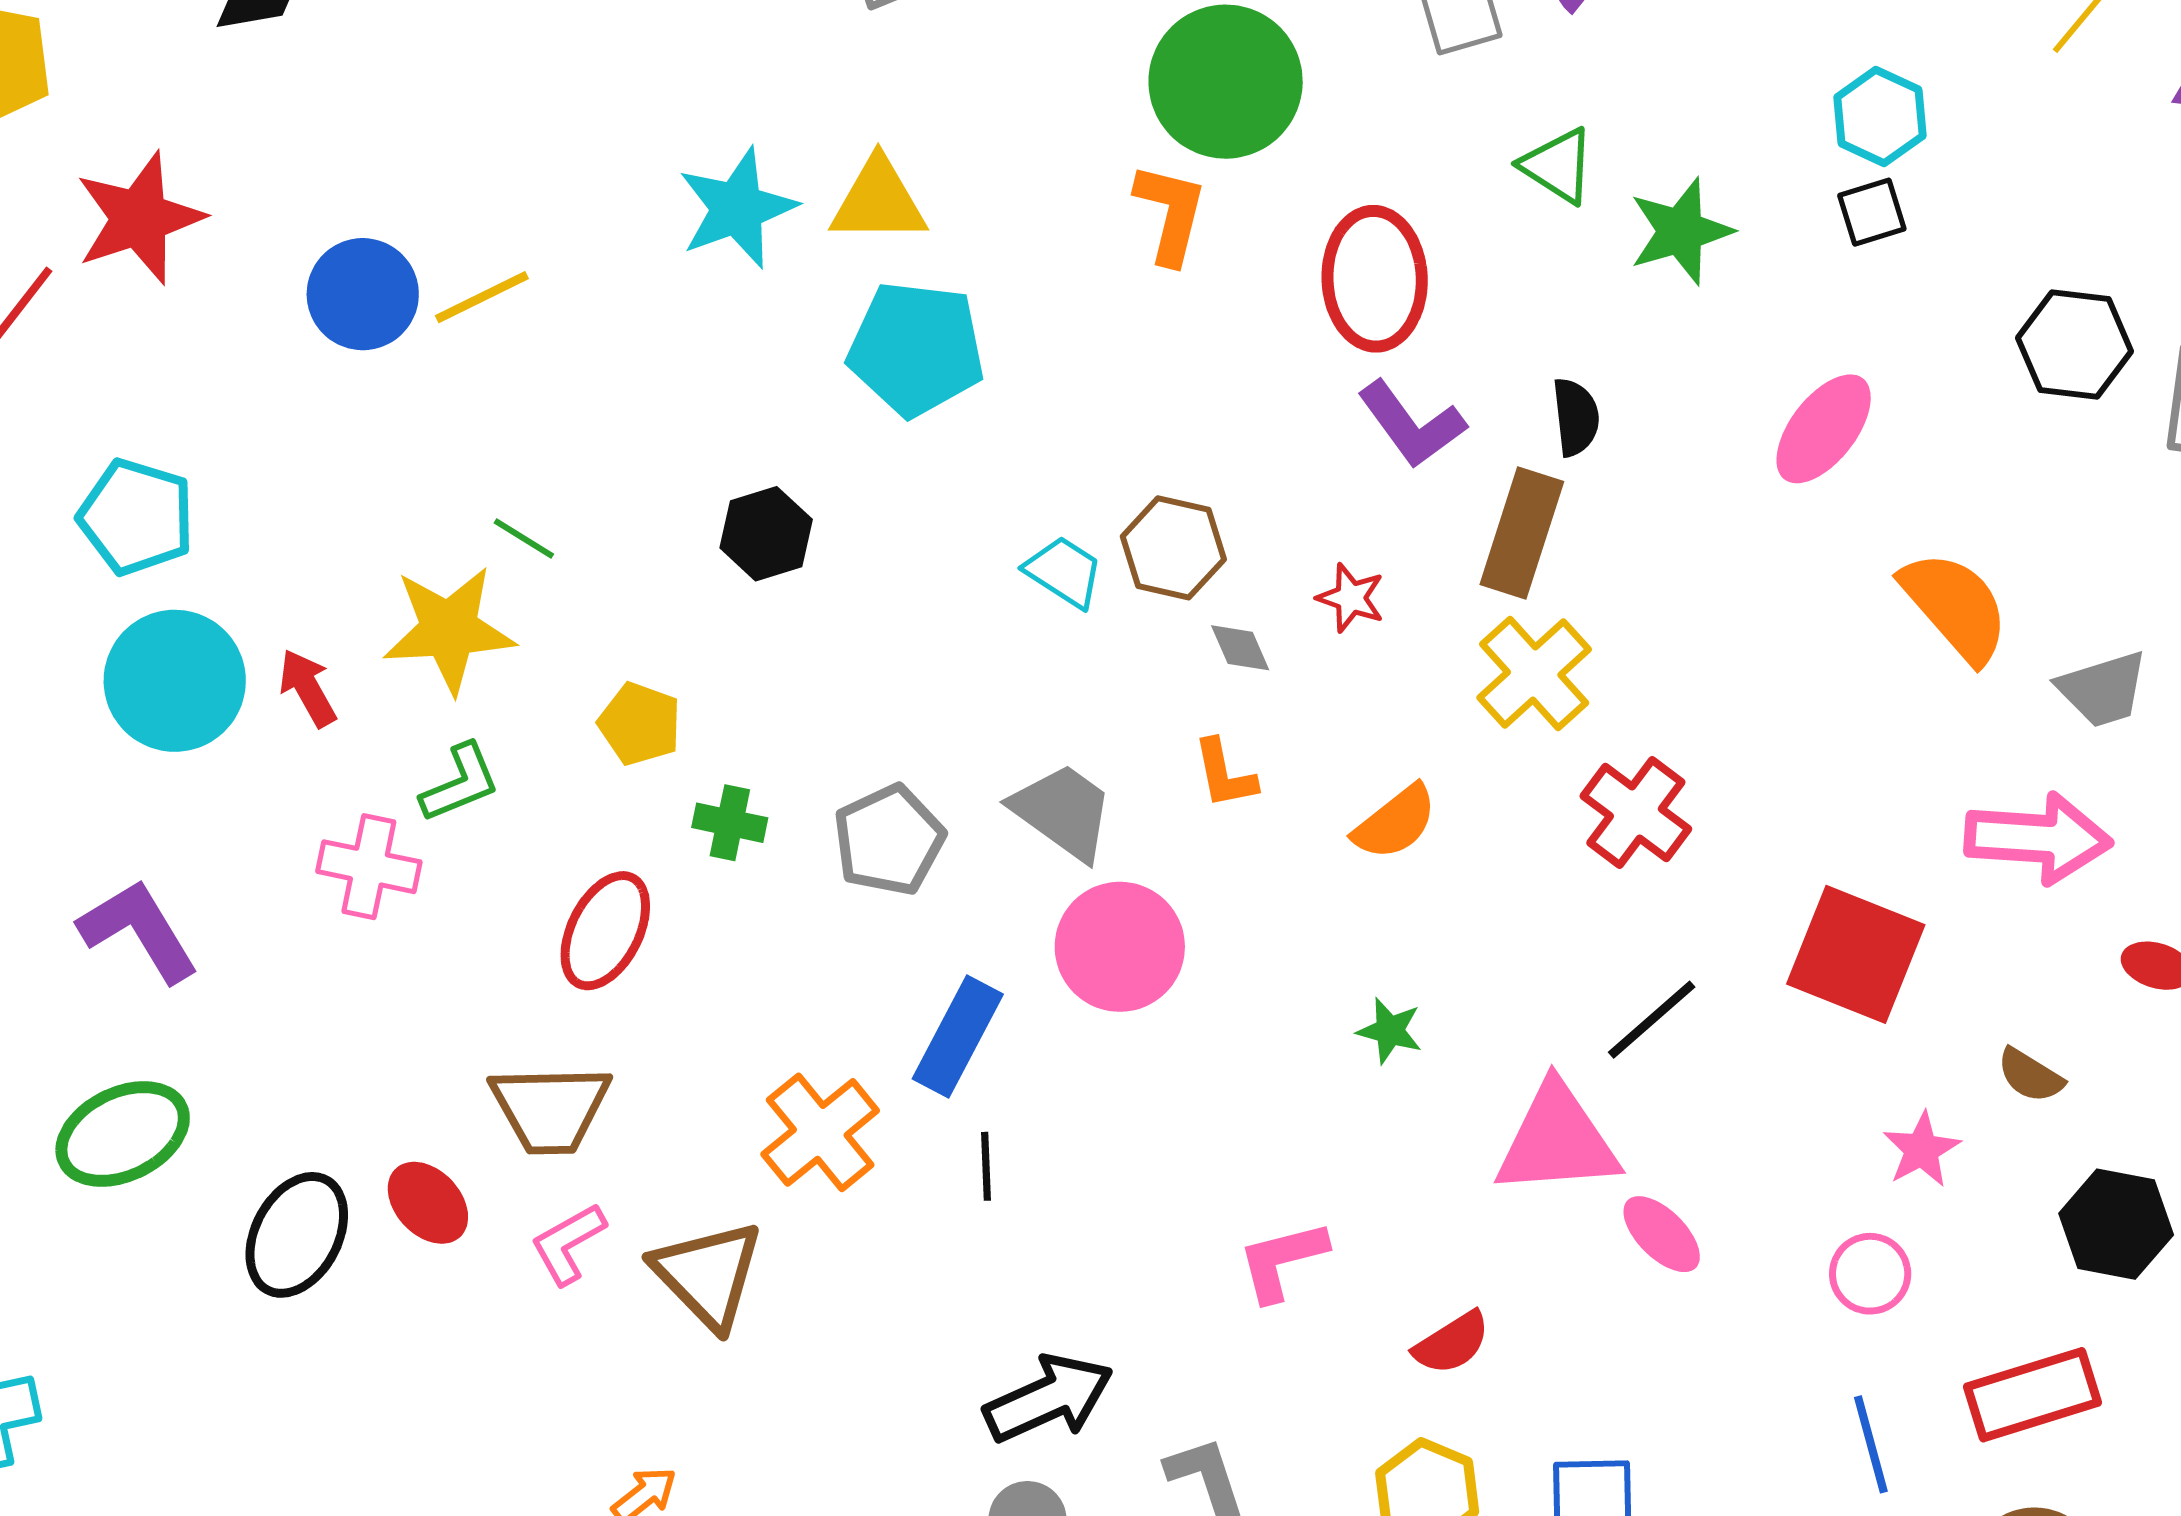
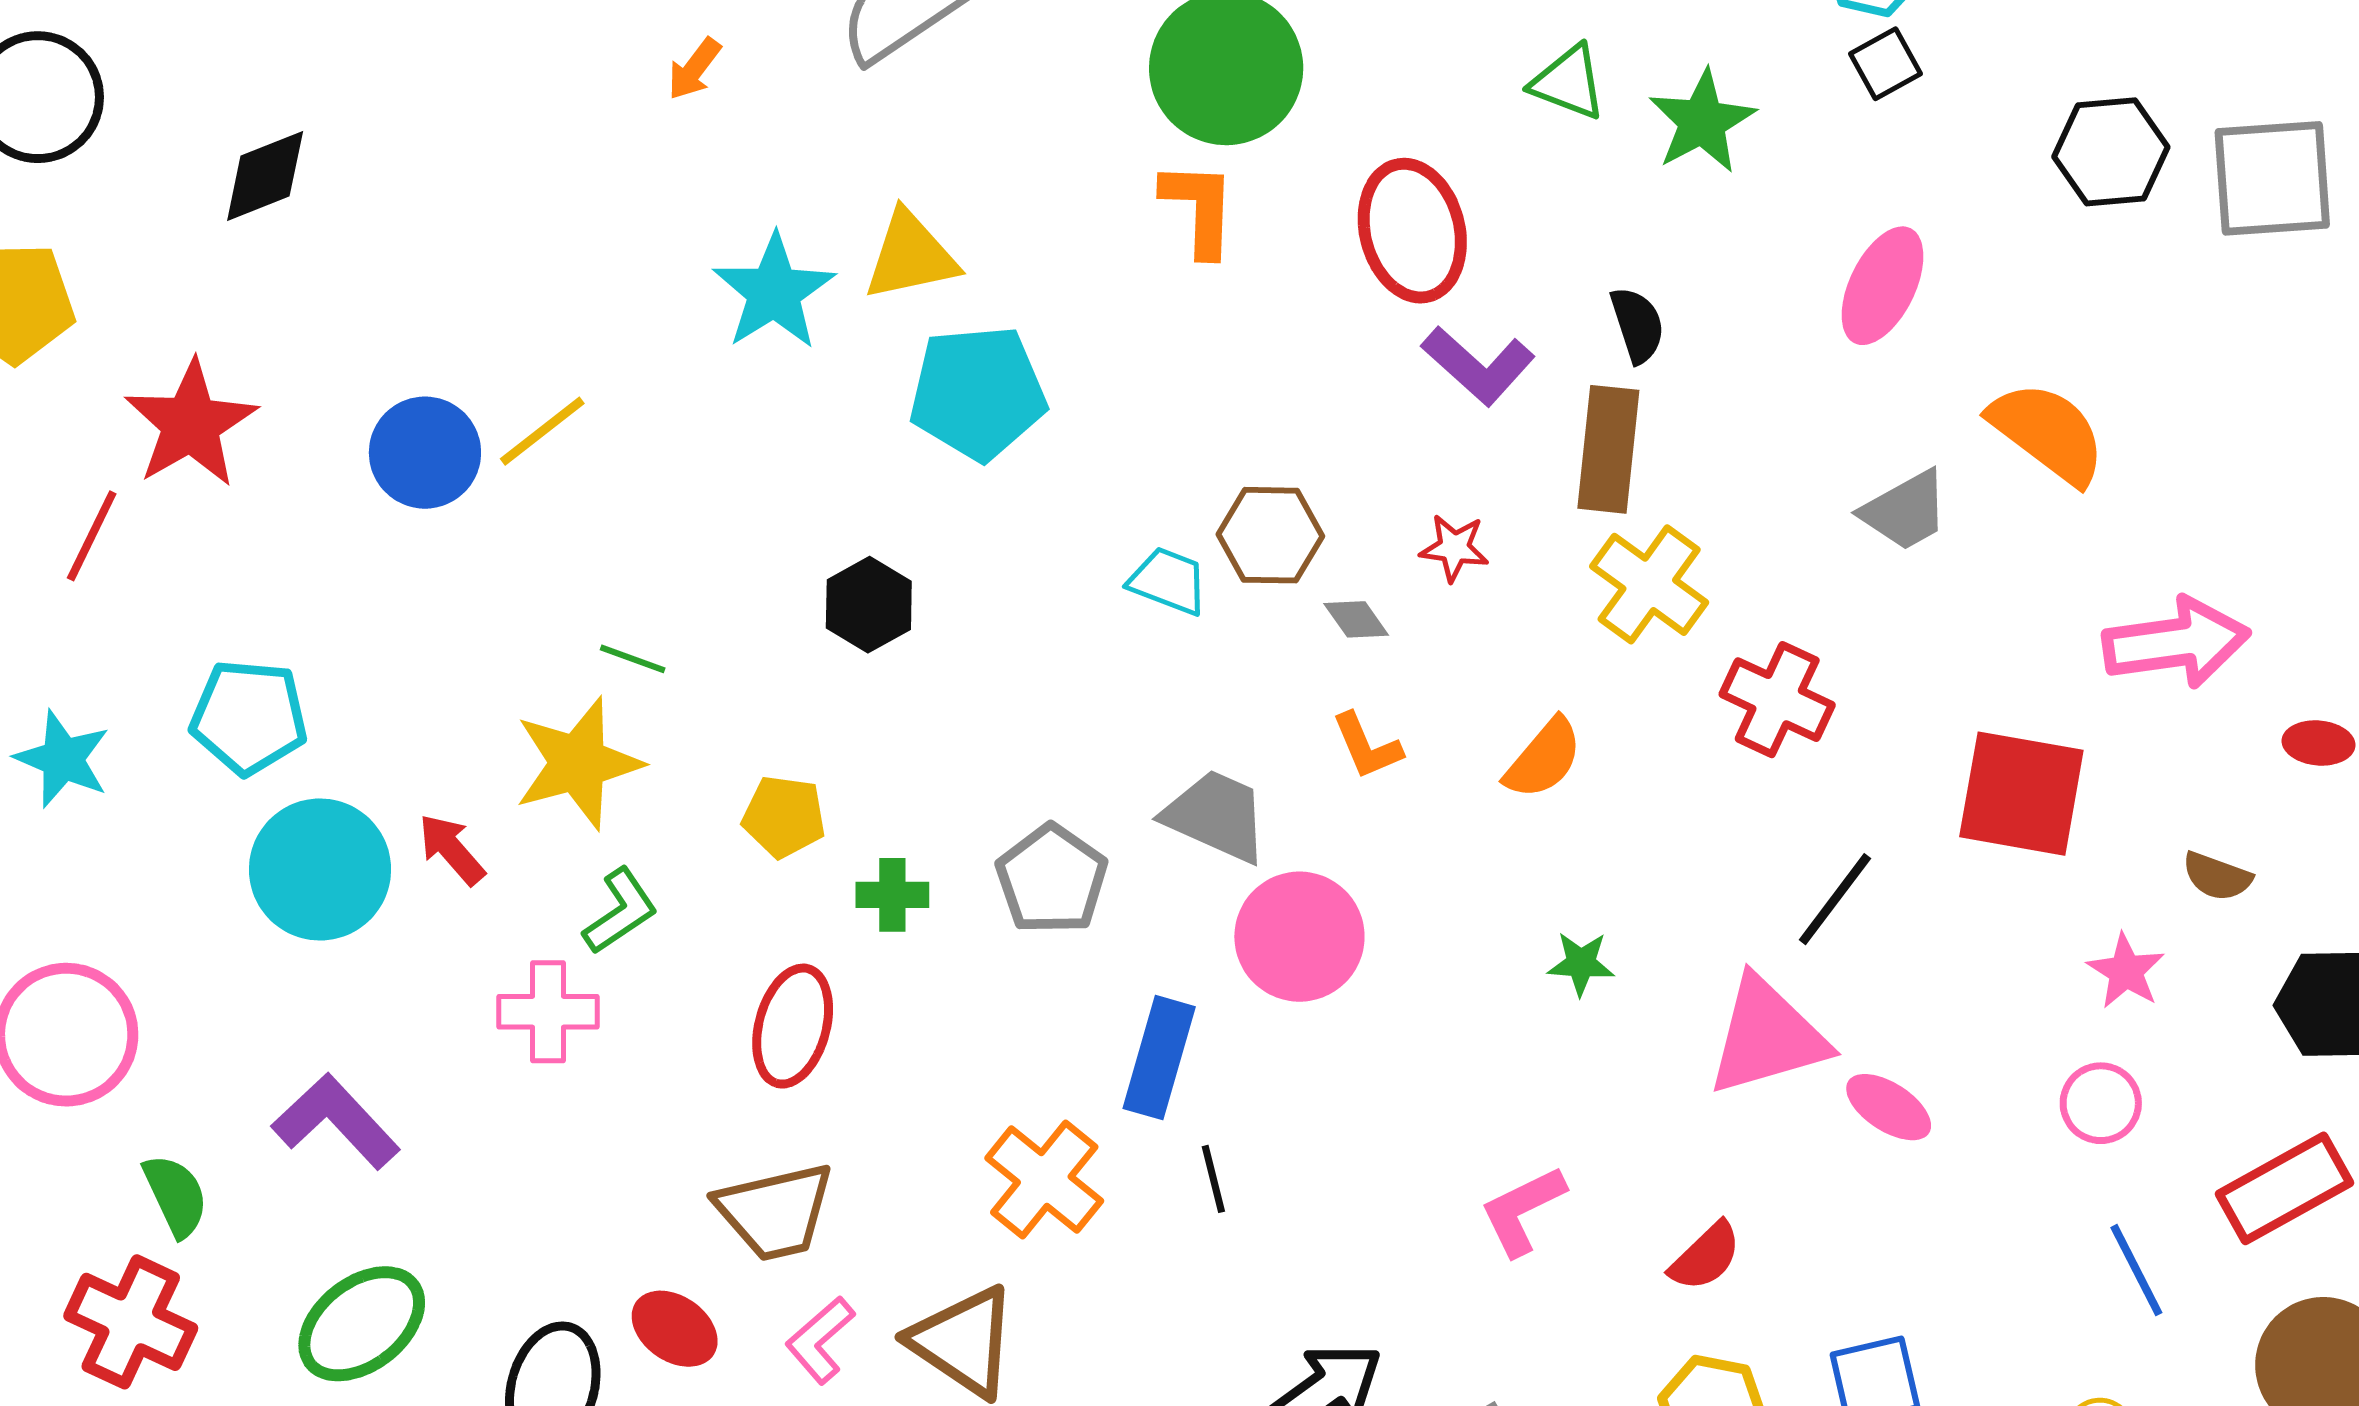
gray trapezoid: (2103, 689) -> (1905, 511), moved

